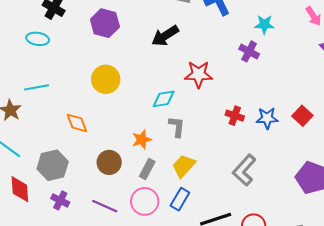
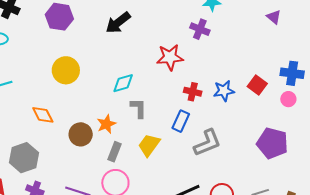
red star: (199, 74) -> (170, 57), moved
brown circle: (109, 162) -> (81, 134), moved
gray L-shape: (244, 170) -> (207, 143), turned -148
blue rectangle: (180, 199) -> (181, 121), moved

